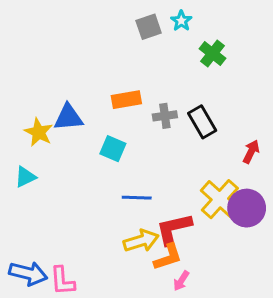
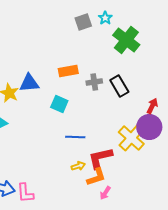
green cross: (212, 54) -> (126, 40), size x1.5
purple circle: (247, 208) -> (149, 127), moved
yellow arrow: (141, 241) -> (78, 166), size x0.6

